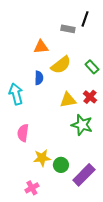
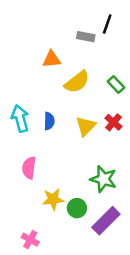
blue semicircle: (39, 78) -> (49, 121), moved
yellow triangle: (68, 100) -> (86, 126), turned -36
green star: (82, 125) -> (103, 179), moved
pink cross: (32, 188) -> (30, 240), moved, turned -32

